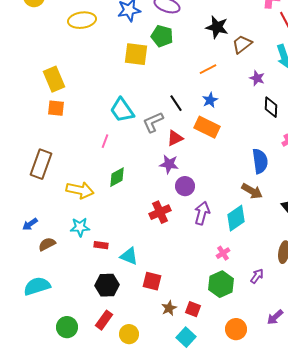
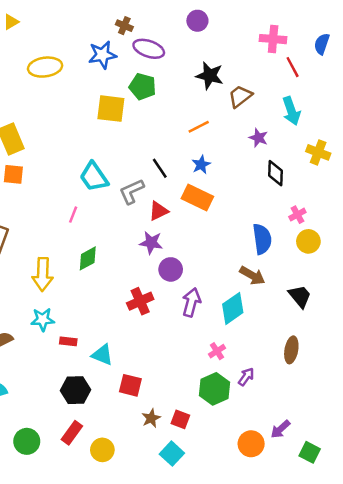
yellow arrow: (80, 190) -> (43, 274), turned 80
purple arrow: (257, 276) -> (246, 377), moved
orange circle: (236, 329) -> (251, 444), moved

